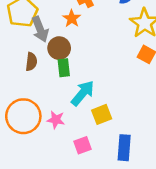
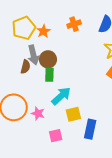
orange star: (72, 18) -> (43, 31), moved
gray arrow: (40, 29) -> (33, 55), moved
blue rectangle: (124, 148) -> (90, 129), moved

